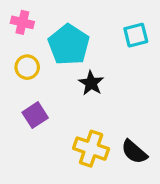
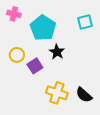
yellow circle: (27, 67) -> (17, 55), moved
purple square: (35, 115) -> (35, 66), moved

